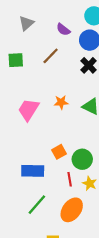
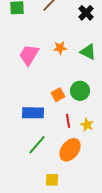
green circle: (82, 159) -> (80, 91), moved

